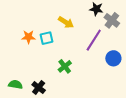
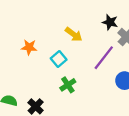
cyan square: (47, 38) -> (59, 59), moved, turned -32

